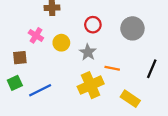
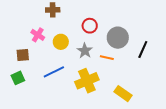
gray circle: (132, 28) -> (118, 38), moved
orange line: (112, 68) -> (107, 58), moved
black line: (152, 69) -> (143, 50), moved
blue line: (40, 90) -> (54, 72), moved

